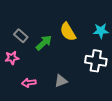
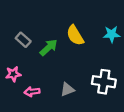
pink star: (12, 58) -> (13, 74), moved
white cross: (96, 61) -> (104, 82), moved

